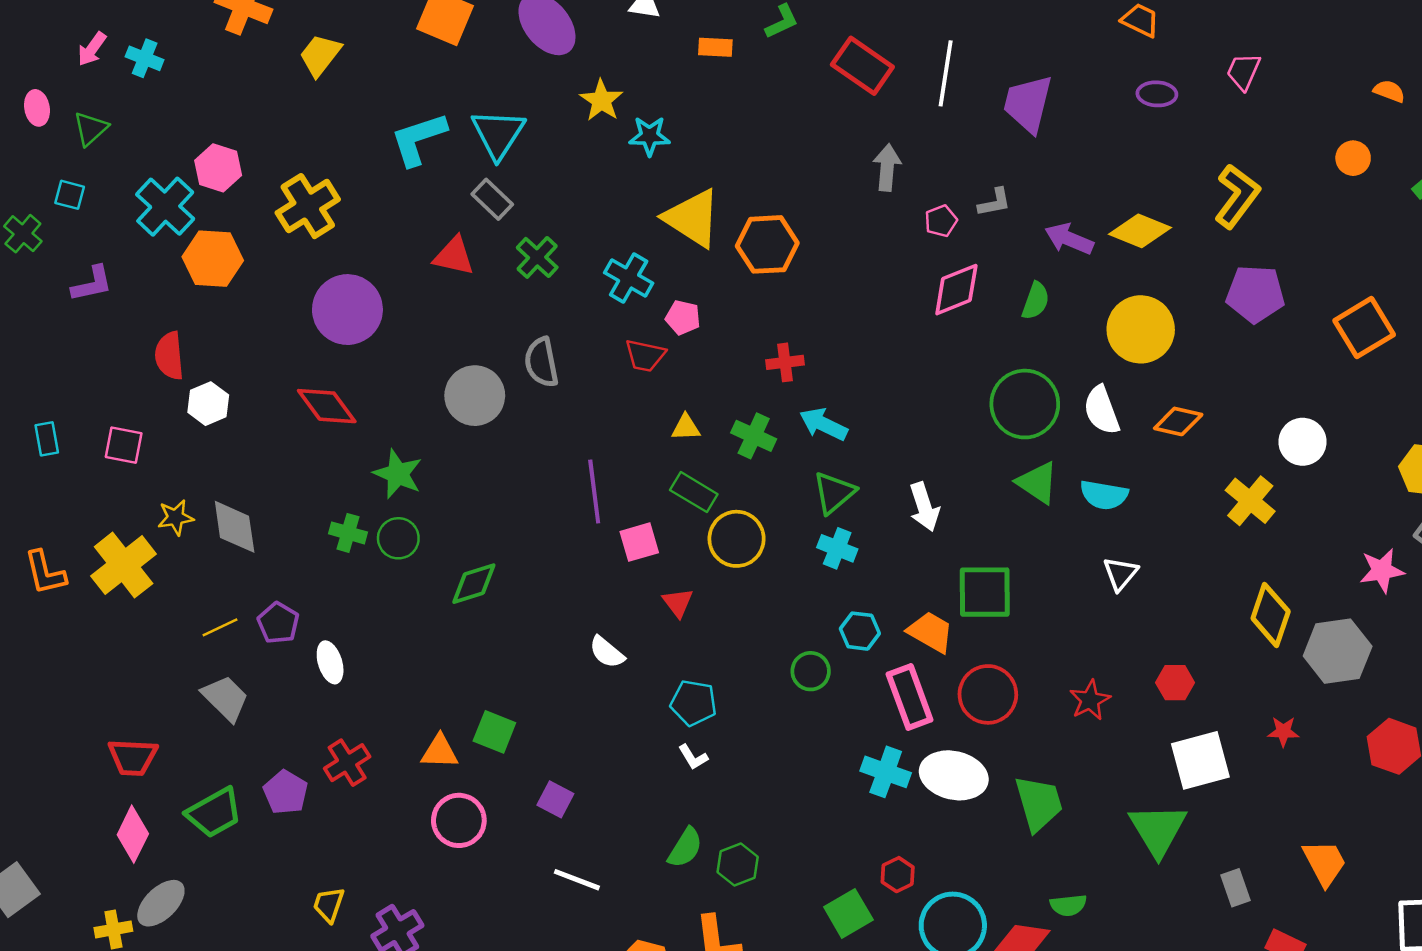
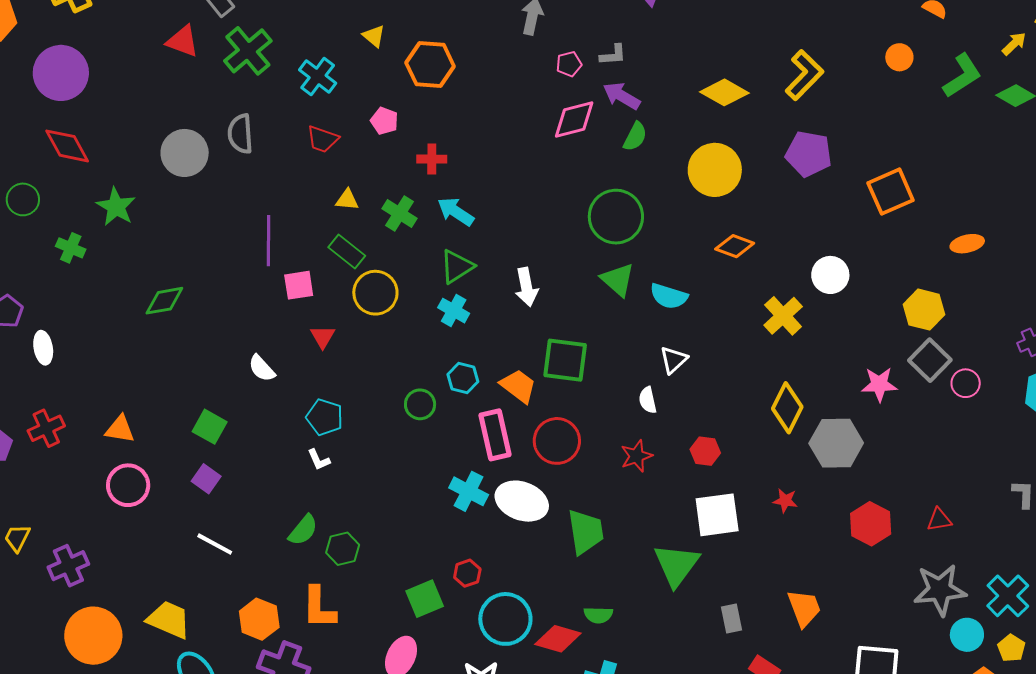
yellow triangle: (692, 218) -> (374, 36), size x0.5
purple arrow: (1069, 239) -> (622, 96), moved
green cross: (537, 257) -> (248, 51), size x1.4
purple circle: (347, 310) -> (61, 73), moved
pink pentagon: (683, 318) -> (384, 121), moved
white semicircle: (1102, 410) -> (648, 400), moved, size x0.7
green circle: (398, 538) -> (23, 199), moved
green square: (494, 732) -> (210, 427), moved

